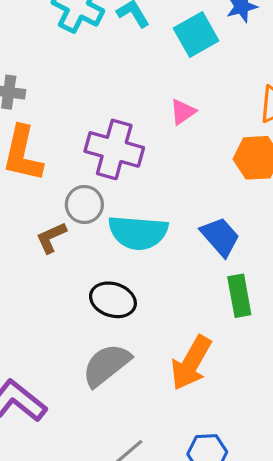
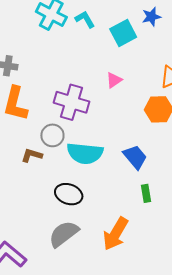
brown L-shape: (51, 238) -> (32, 155), turned 40
green rectangle: (239, 296) -> (146, 193), size x0.7

